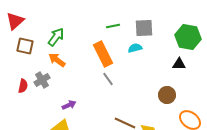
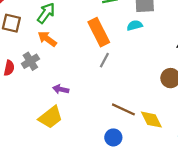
gray line: (108, 79) -> (104, 60), turned 64
purple arrow: (69, 105) -> (61, 89), turned -144

